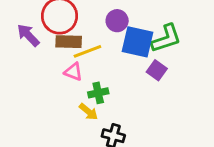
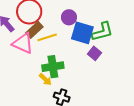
brown rectangle: (69, 42) -> (34, 30), turned -48
pink triangle: (73, 72) -> (23, 43), moved, size x1.6
green cross: (98, 93) -> (53, 67), size x1.5

